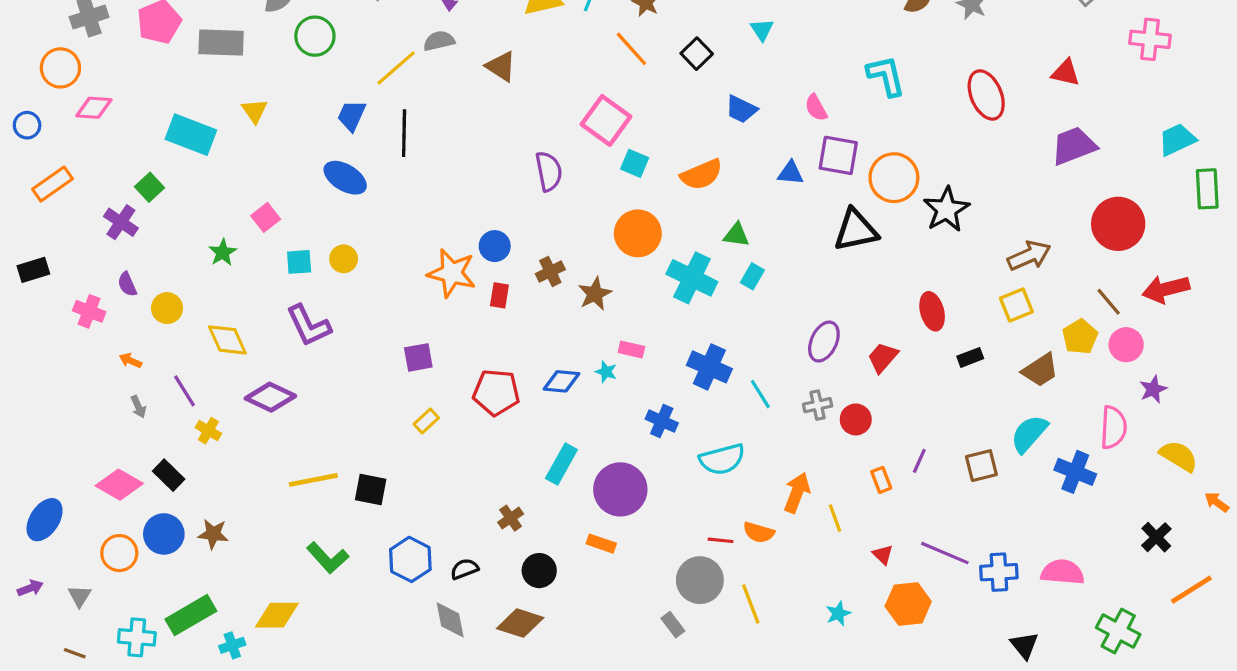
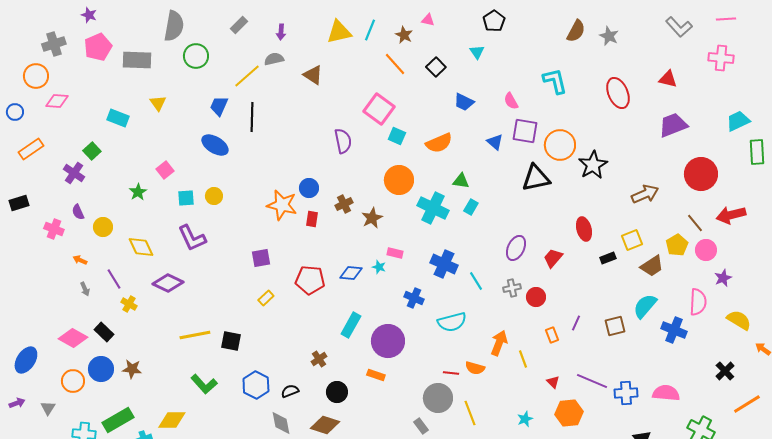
cyan rectangle: (191, 135) -> (118, 118), size x0.7
blue triangle: (791, 173) -> (495, 142), turned 36
yellow square: (1016, 305) -> (632, 240), moved

